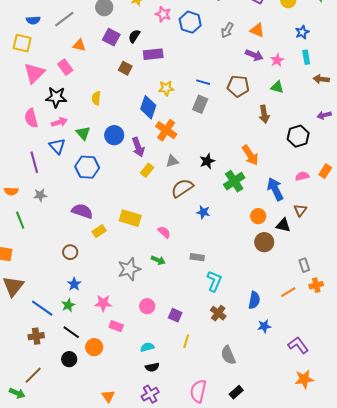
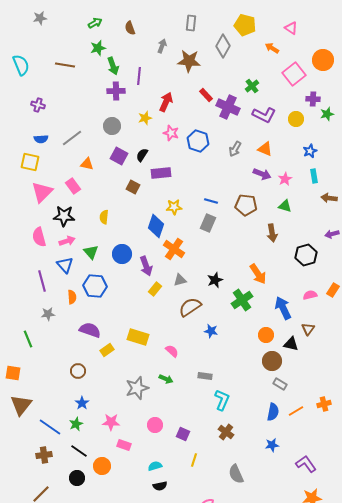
orange semicircle: (11, 191) -> (72, 297), moved, turned -96
gray rectangle: (304, 265) -> (280, 384), moved, turned -40
blue semicircle: (254, 300) -> (273, 412), moved

